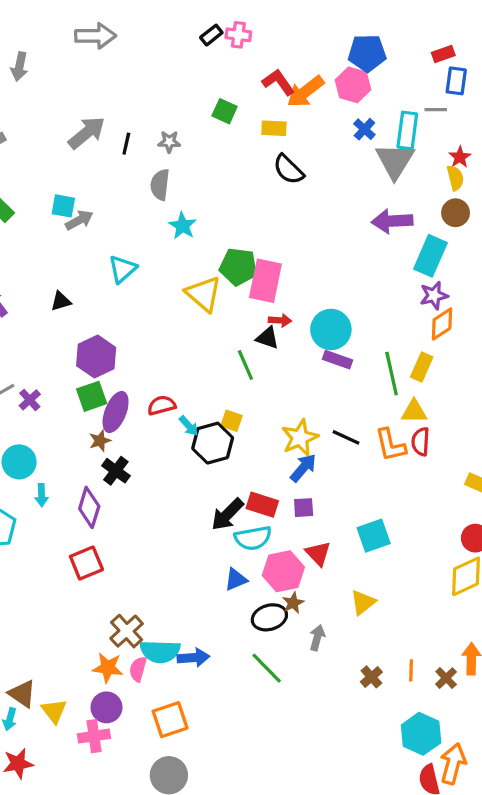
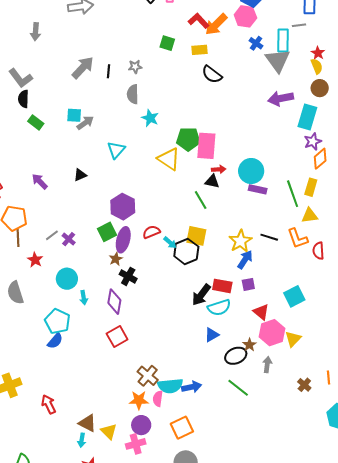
purple hexagon: (96, 357) -> (123, 207), moved
yellow square: (232, 421) -> (196, 236), size x1.5
red semicircle: (421, 442) -> (318, 251), moved
pink hexagon: (283, 571) -> (272, 333), moved

